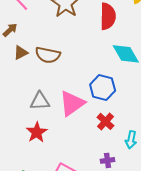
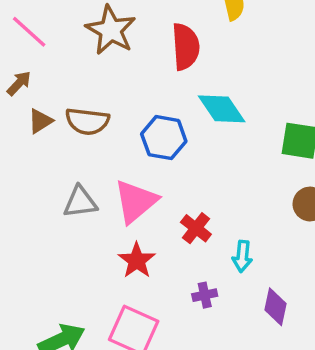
blue hexagon: (103, 88) -> (164, 138), moved
red star: (37, 132) -> (137, 260), moved

